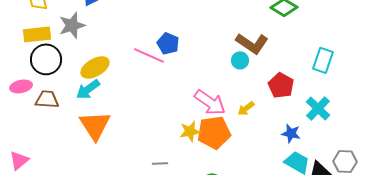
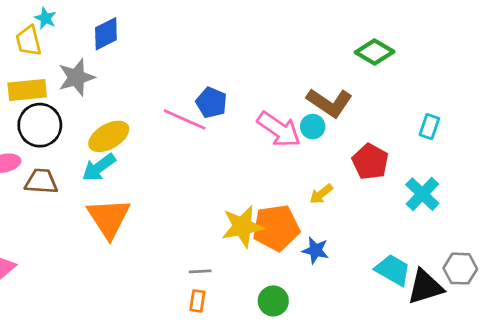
cyan rectangle: (323, 60) -> (429, 127), size x0.7
pink arrow: (210, 102) -> (279, 129), moved
yellow star: (190, 131) -> (242, 226), size x1.4
blue star: (291, 133) -> (315, 250), moved

